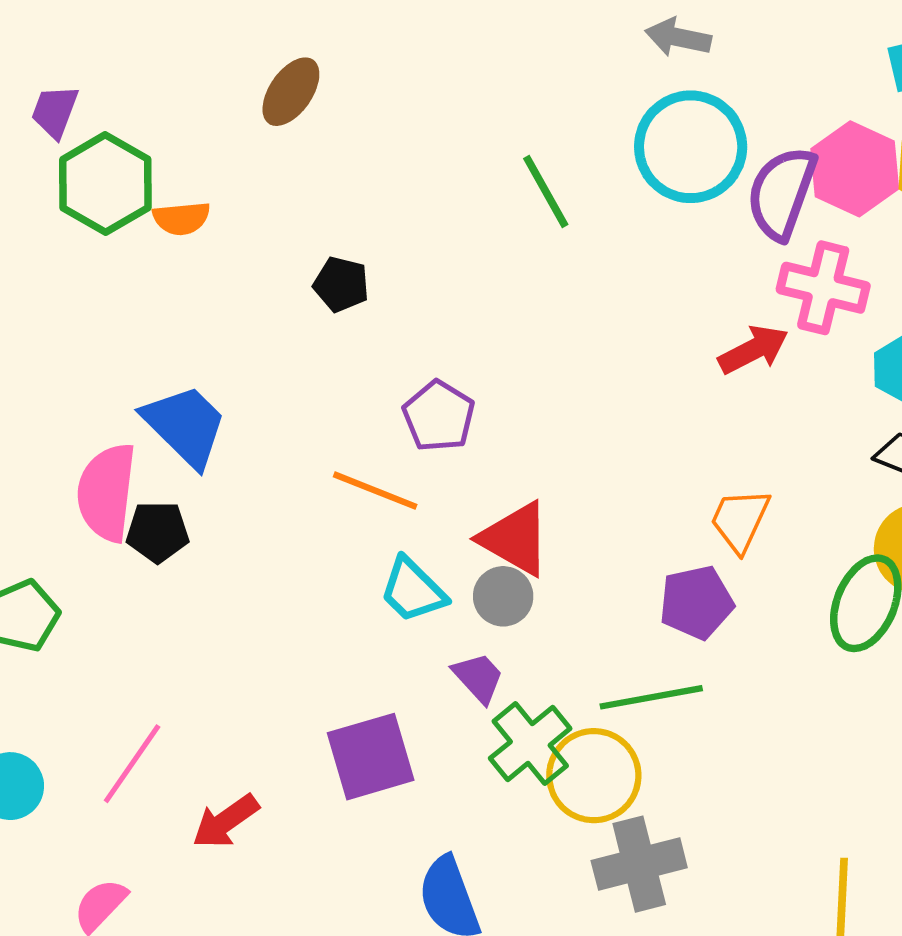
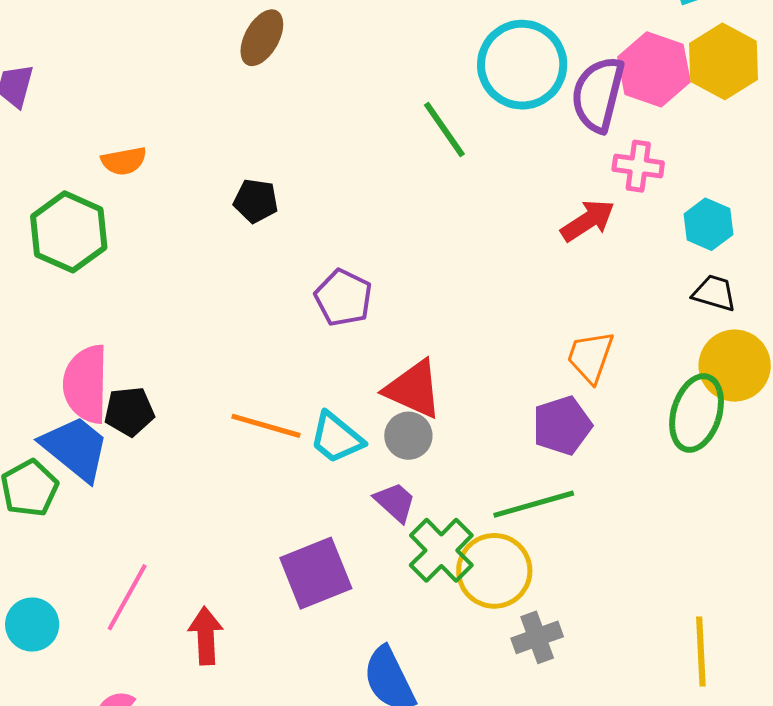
brown ellipse: (291, 92) -> (262, 38), moved
green hexagon: (105, 184) -> (69, 232), moved
green line: (546, 191) -> (444, 129), moved
pink cross: (823, 288) -> (638, 166), size x0.7
blue trapezoid: (185, 426) -> (75, 448), moved
orange line: (375, 491) -> (266, 426), moved
red arrow: (226, 821) -> (206, 636), turned 128
gray cross: (639, 864) -> (537, 637), size x0.7

